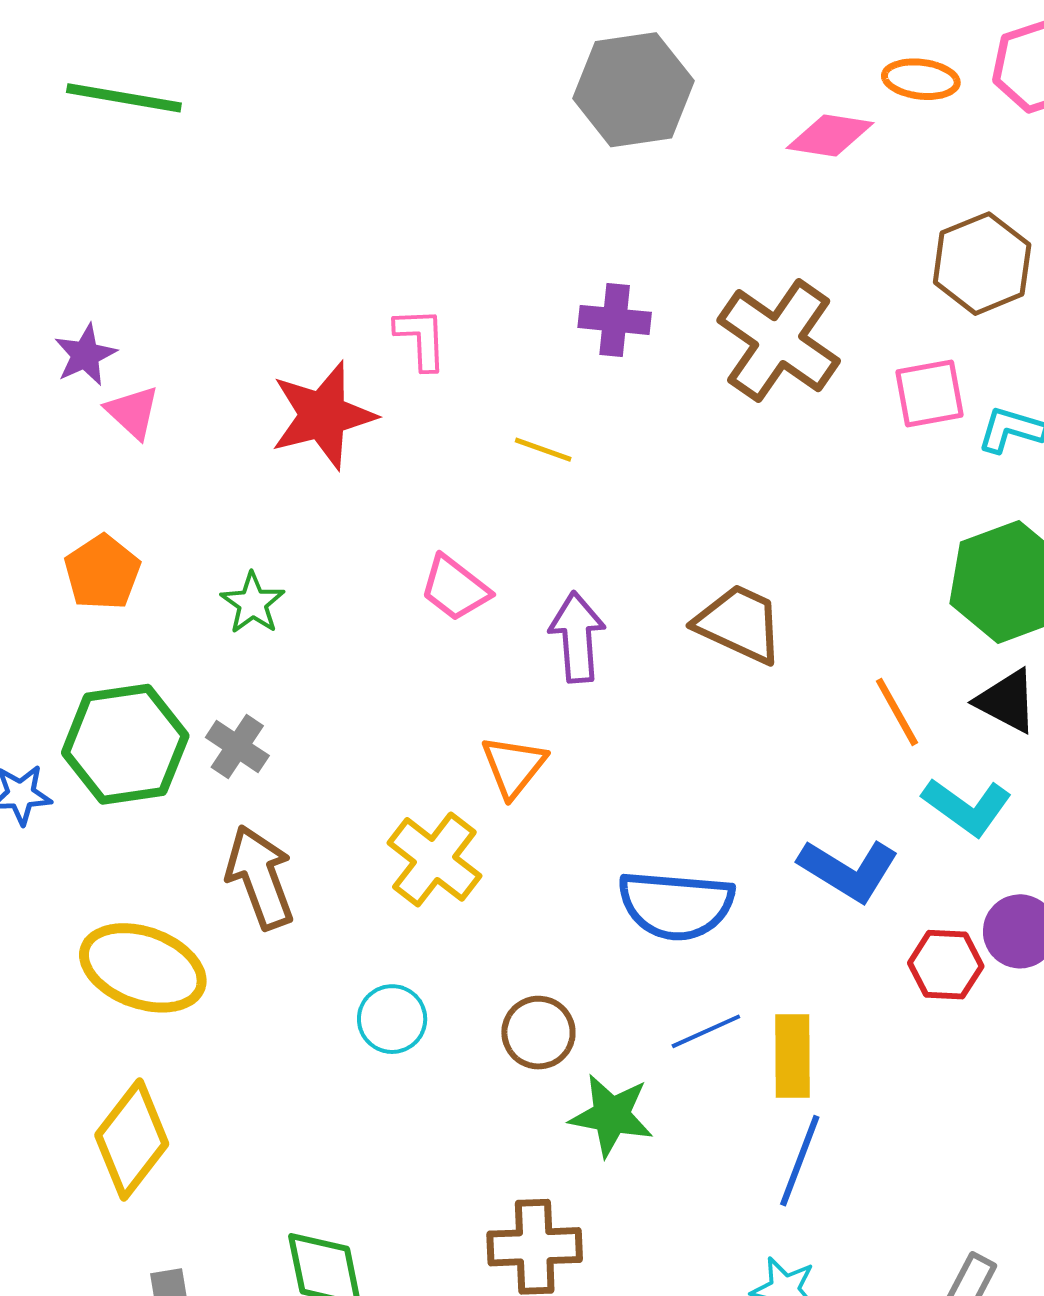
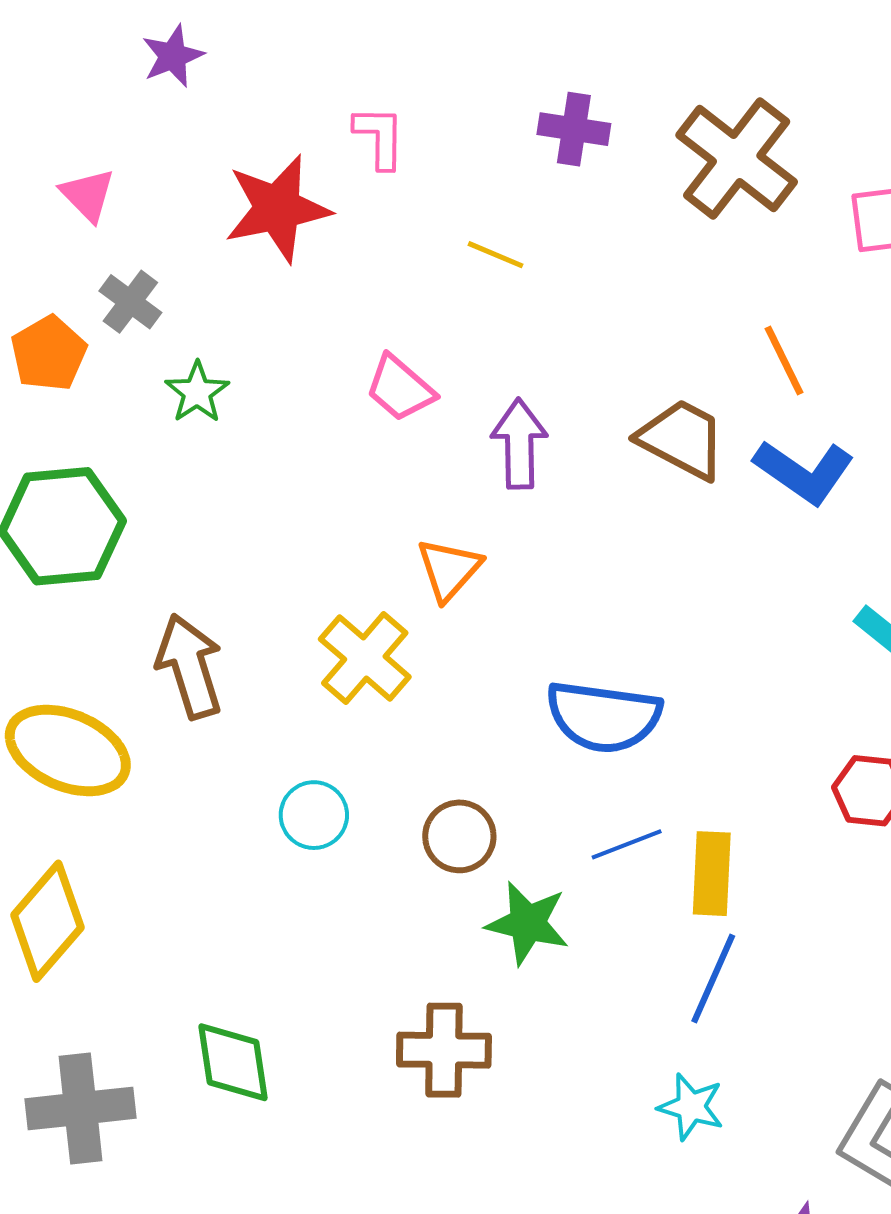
purple star: (85, 355) -> (173, 56), moved
orange line: (897, 712) -> (784, 361), moved
gray cross: (237, 746) -> (130, 302), moved
blue L-shape: (849, 870) -> (804, 472), moved

